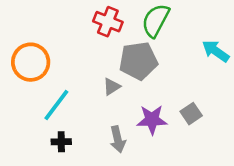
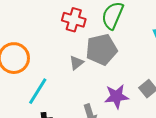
gray triangle: (112, 87) -> (76, 63), moved

